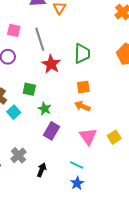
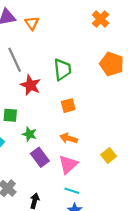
orange arrow: (82, 106) -> (69, 138), moved
purple rectangle: (51, 131) -> (40, 157), turned -60
pink triangle: (88, 136) -> (68, 164), moved, turned 30

